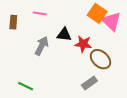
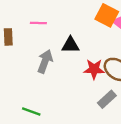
red star: (83, 44) -> (94, 69), moved

